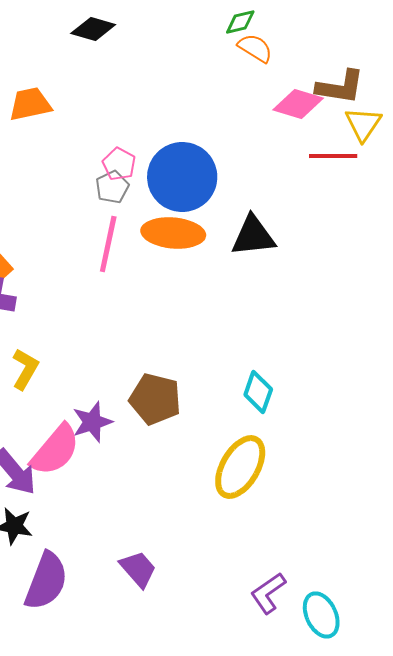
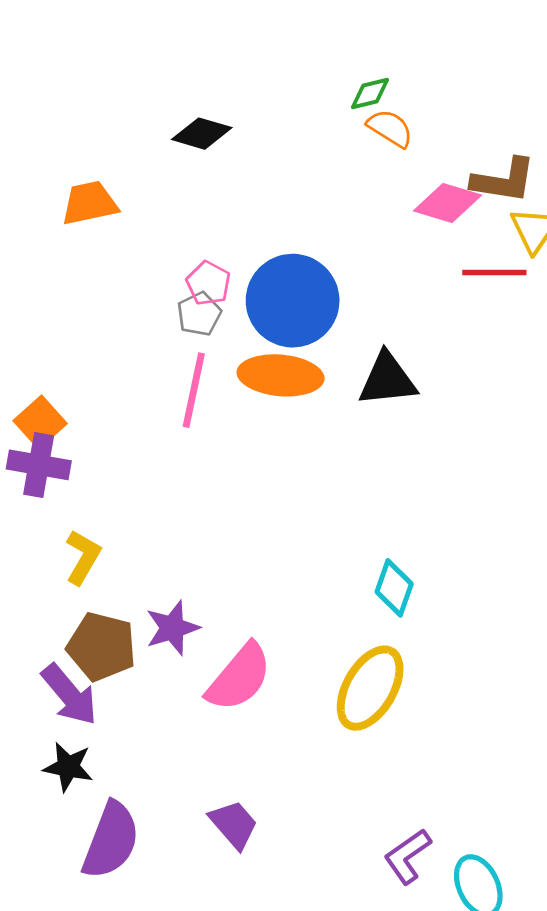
black diamond: (93, 29) -> (202, 134), moved
brown pentagon: (155, 399) -> (102, 647), moved
pink semicircle: (55, 450) -> (239, 677), moved

